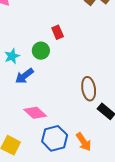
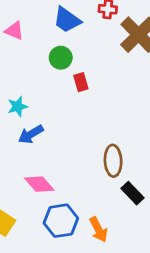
green circle: (41, 51) -> (61, 58), moved

